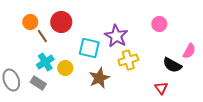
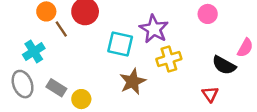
cyan cross: (45, 62) -> (34, 51), moved
yellow circle: (65, 68) -> (81, 99), moved

